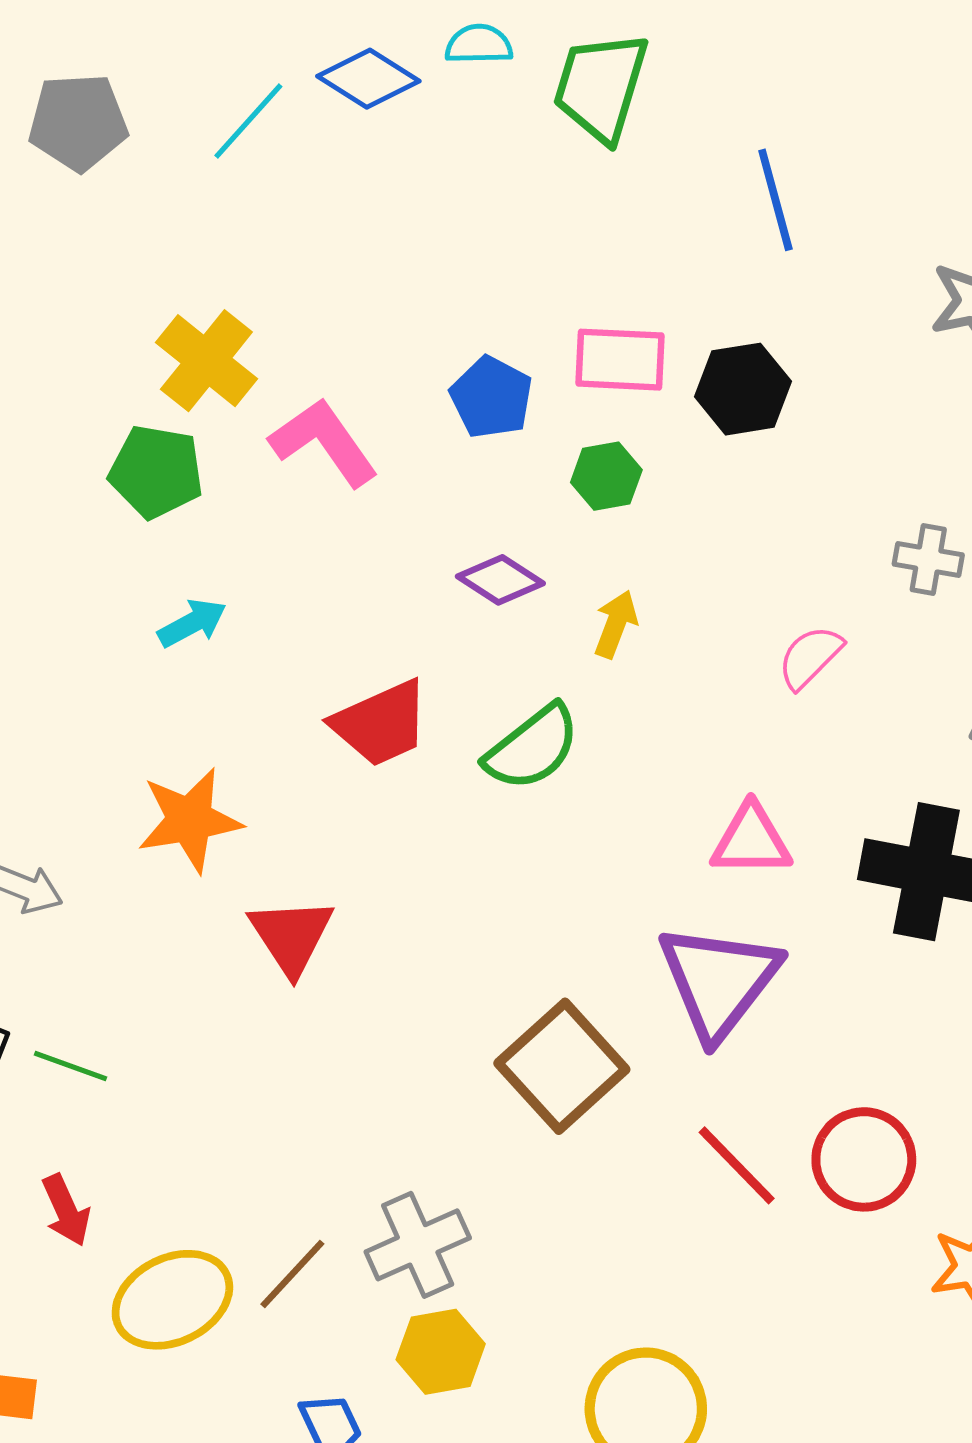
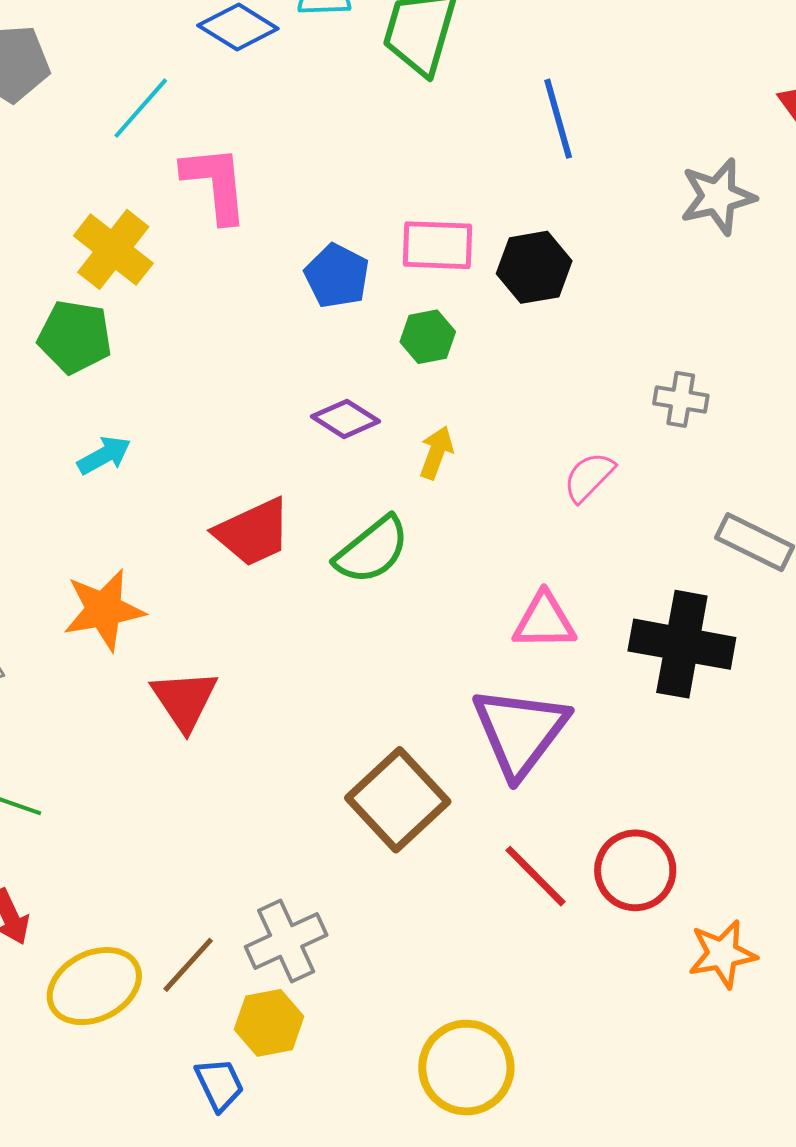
cyan line: (248, 121) -> (141, 108), moved
pink L-shape: (324, 442) -> (215, 184), moved, turned 30
yellow hexagon: (441, 1352) -> (269, 1023), moved

